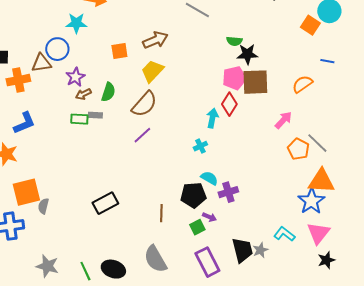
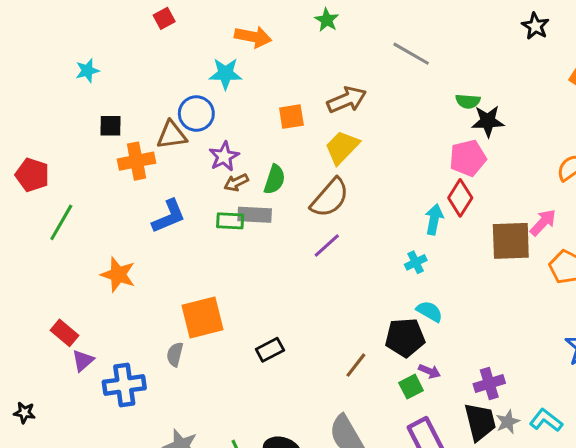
brown square: (255, 82) -> (511, 241), moved
gray rectangle: (95, 115) -> (255, 215), size x1.5
blue L-shape: (24, 123) -> (169, 216), moved
orange square: (26, 192) -> (202, 318), moved
purple cross: (228, 192) -> (489, 383), moved
black rectangle: (105, 203) -> (270, 350), size x0.7
brown line: (161, 213) -> (356, 365), turned 36
cyan L-shape: (284, 234) -> (546, 420), moved

